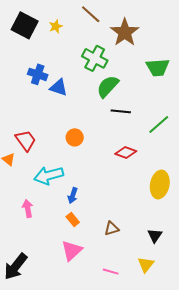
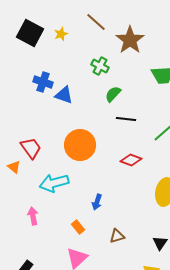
green cross: (95, 58) -> (100, 66), size x0.7
green semicircle: (108, 86) -> (113, 94), size x0.7
orange circle: (75, 137) -> (80, 145), size x1.8
blue arrow: (73, 196) -> (97, 202), moved

